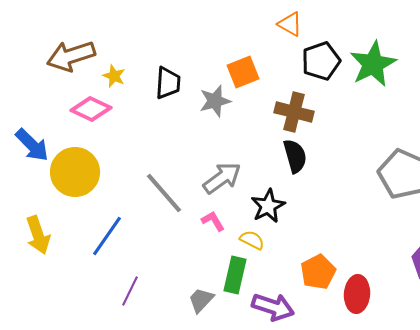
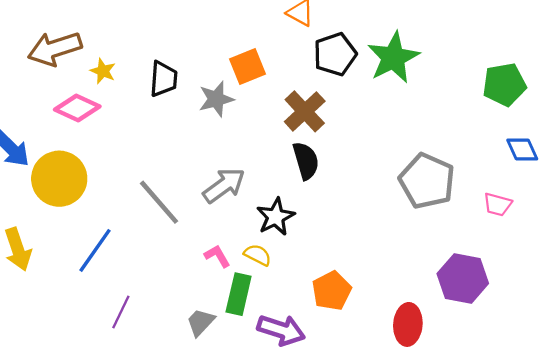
brown cross: (294, 112) -> (305, 111), turned 33
pink L-shape: (213, 221) -> (217, 256), moved
red ellipse: (357, 294) -> (408, 324), moved

